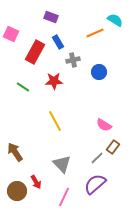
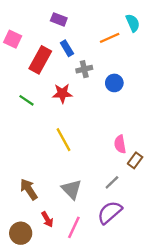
cyan semicircle: (115, 20) -> (133, 23), turned 35
pink semicircle: (104, 125) -> (120, 144), turned 49
brown rectangle: (113, 147) -> (135, 160), moved
brown arrow: (15, 152) -> (29, 189), moved
red arrow: (36, 182) -> (47, 219), moved
brown circle: (17, 191) -> (21, 233), moved

